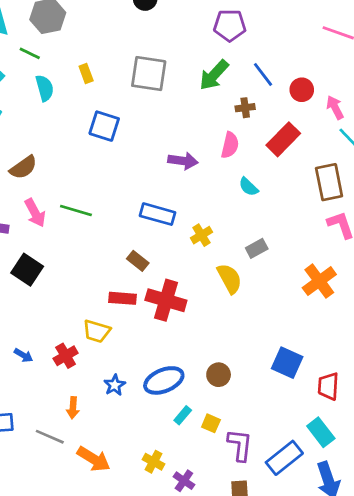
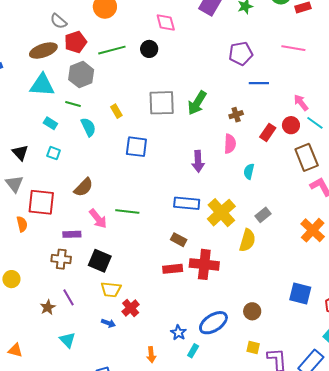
purple pentagon: (230, 25) -> (241, 53), moved
blue line: (263, 74) -> (259, 83), moved, turned -42
green arrow: (214, 75) -> (197, 103), moved
red circle: (302, 90) -> (291, 125), moved
red rectangle: (283, 139) -> (268, 132), size x0.7
purple arrow: (183, 161) -> (198, 161), turned 90
cyan semicircle: (249, 187) -> (249, 171), turned 70
yellow cross: (201, 235) -> (221, 213), size x1.8
yellow semicircle: (230, 279) -> (247, 240), turned 55
yellow trapezoid: (97, 331) -> (111, 290), moved
red cross: (66, 356) -> (131, 308), moved
cyan rectangle: (183, 415) -> (193, 351), moved

